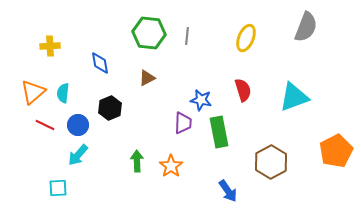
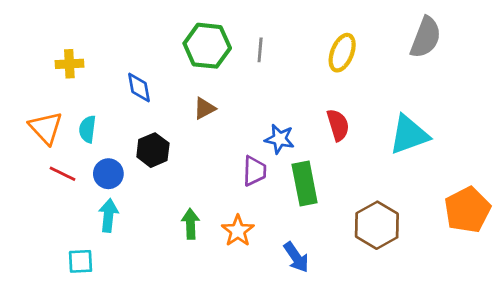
orange triangle: (33, 92) -> (46, 128), turned -32
cyan arrow: (78, 155) -> (108, 215), turned 145
blue arrow: (228, 191) -> (296, 257), moved

